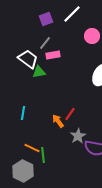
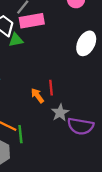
pink rectangle: (53, 55) -> (32, 21), size x1.5
red line: (70, 114) -> (51, 88), turned -40

